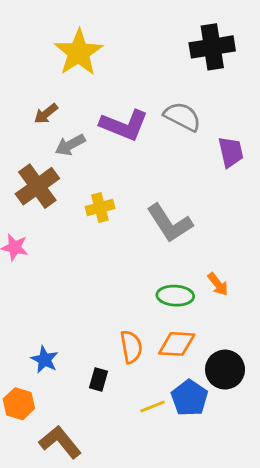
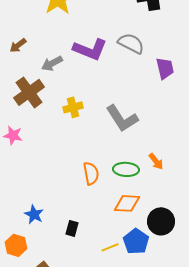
brown arrow: (46, 114) -> (18, 45), moved
orange semicircle: (131, 347) -> (91, 173), moved

